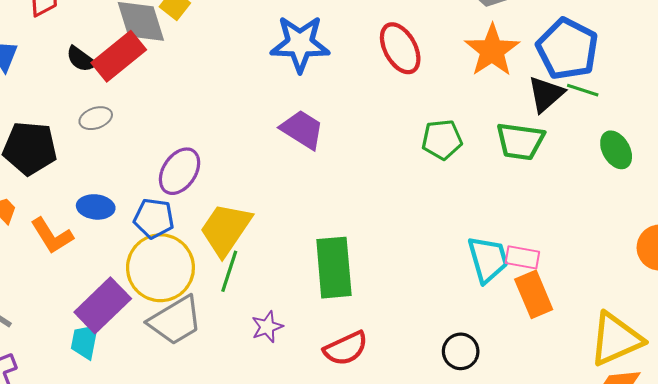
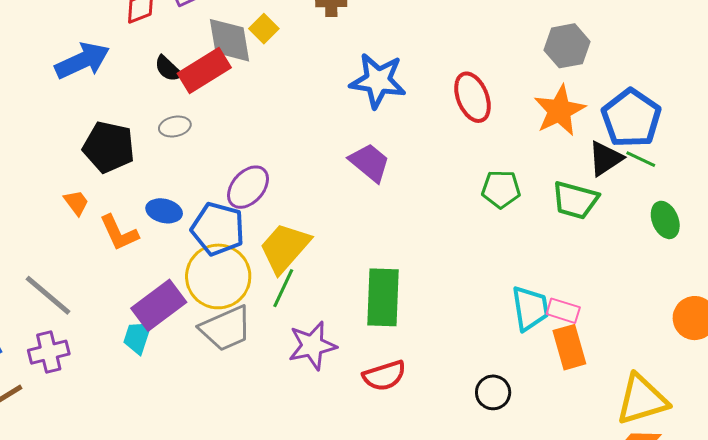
blue pentagon: (154, 218) -> (218, 229), size x1.4
purple star: (267, 327) -> (312, 346), size x1.6

